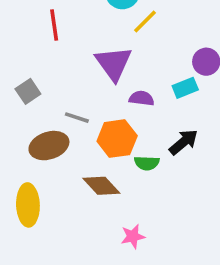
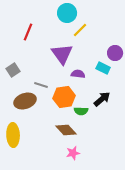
red line: (54, 25) -> (28, 32), turned 30
cyan rectangle: (185, 88) -> (103, 68), turned 48
brown diamond: (101, 186) -> (66, 130), moved

